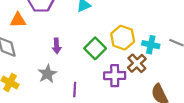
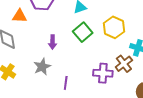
yellow hexagon: (123, 38) -> (114, 27), moved
green square: (95, 48) -> (83, 32), moved

